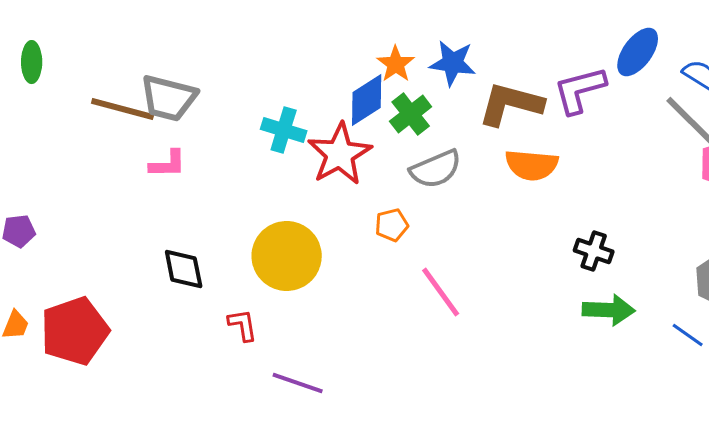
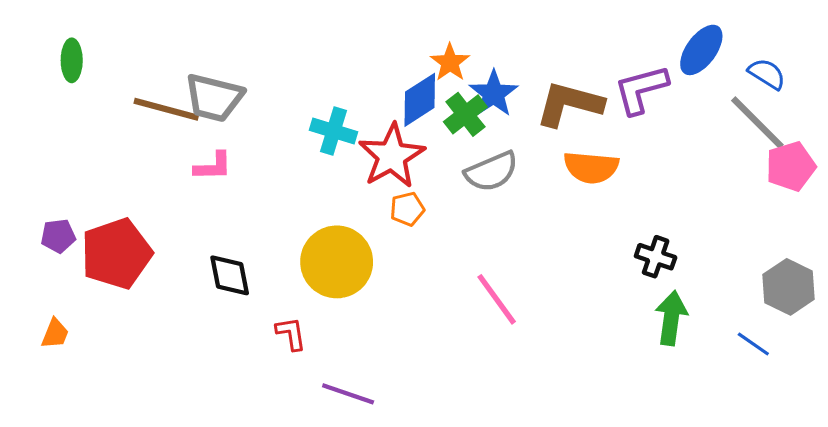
blue star: (453, 63) -> (494, 94), moved, turned 30
orange pentagon: (392, 225) -> (407, 209), moved
green arrow: (609, 310) -> (671, 318), turned -84
red pentagon: (75, 331) -> (116, 254), moved

